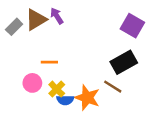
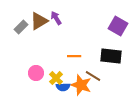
orange line: (49, 62) -> (74, 56), moved
black rectangle: (124, 62) -> (111, 56), turned 35
brown line: (113, 87) -> (93, 76), moved

